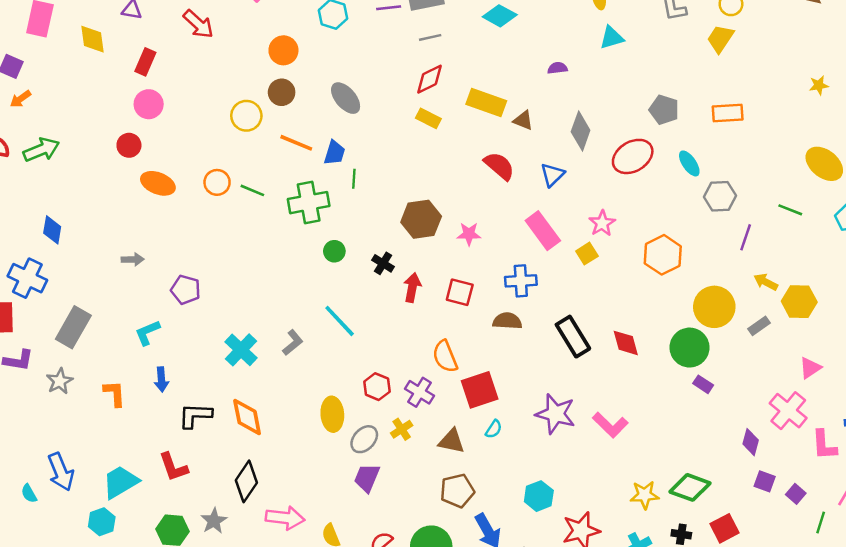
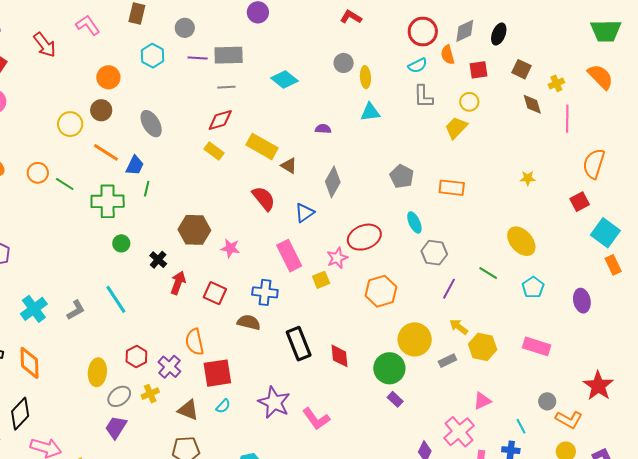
red ellipse: (633, 156) -> (364, 237), moved

